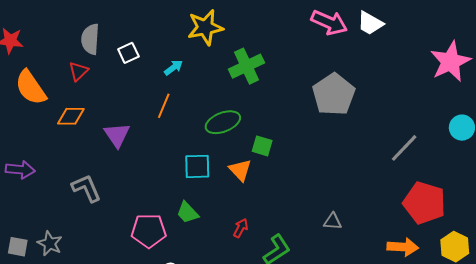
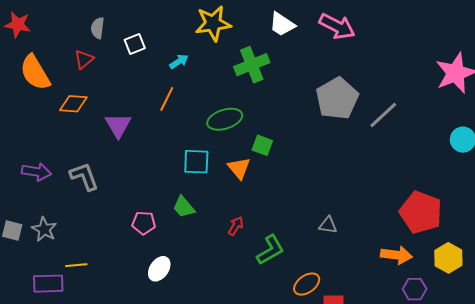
white trapezoid: (370, 23) -> (282, 24), moved
gray semicircle: (90, 39) -> (98, 28), size x0.7
gray line: (404, 148) -> (383, 115), moved
purple arrow: (20, 170) -> (36, 172), moved
pink pentagon: (149, 231) -> (144, 223), size x0.7

